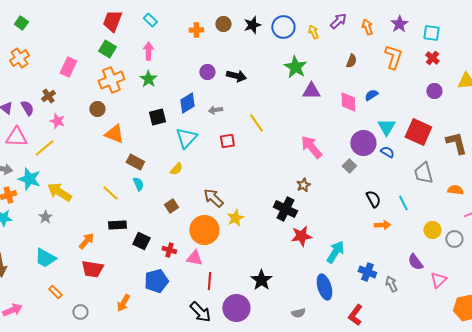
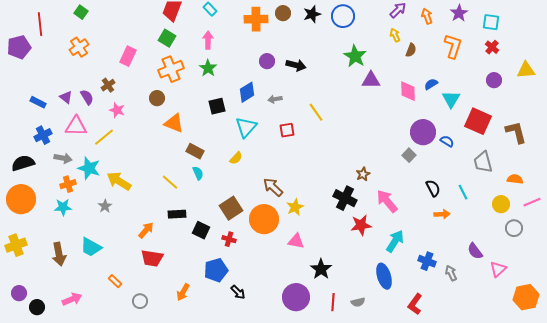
orange cross: (196, 30) -> (256, 19), size x1.6
yellow arrow: (313, 32) -> (395, 35), moved
cyan triangle: (386, 127) -> (451, 99), moved
pink arrow: (311, 147) -> (387, 201), moved
brown square: (171, 206) -> (231, 208), moved, size x1.6
yellow circle: (432, 230) -> (501, 204), moved
cyan trapezoid: (45, 258) -> (91, 247), moved
pink triangle: (194, 258) -> (296, 241), moved
red line: (209, 281) -> (333, 302), moved
black arrow: (200, 312) -> (238, 292), moved, size x0.7

